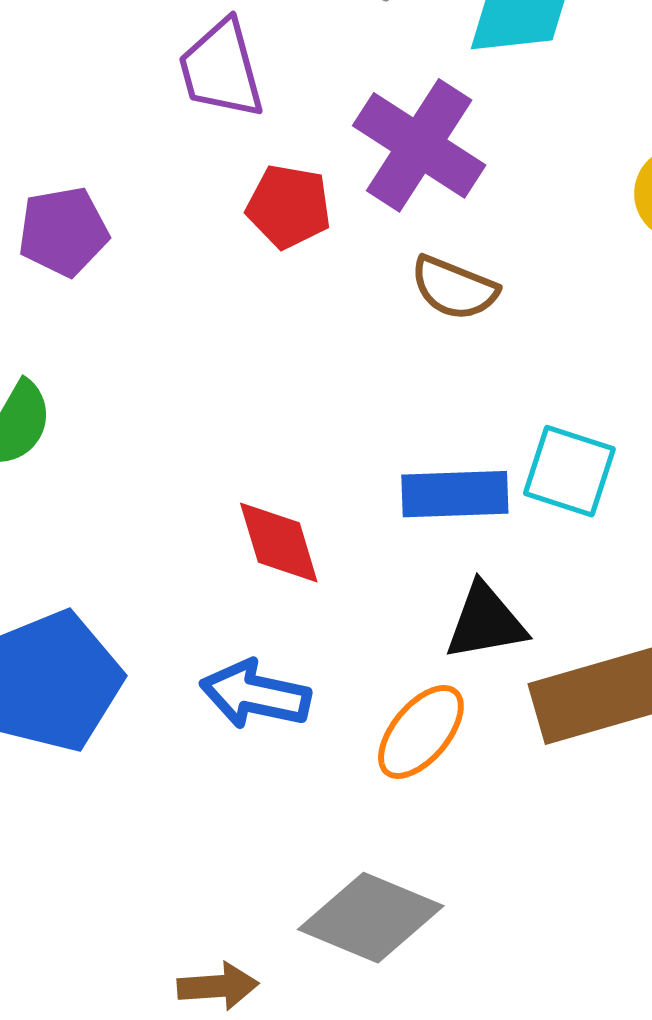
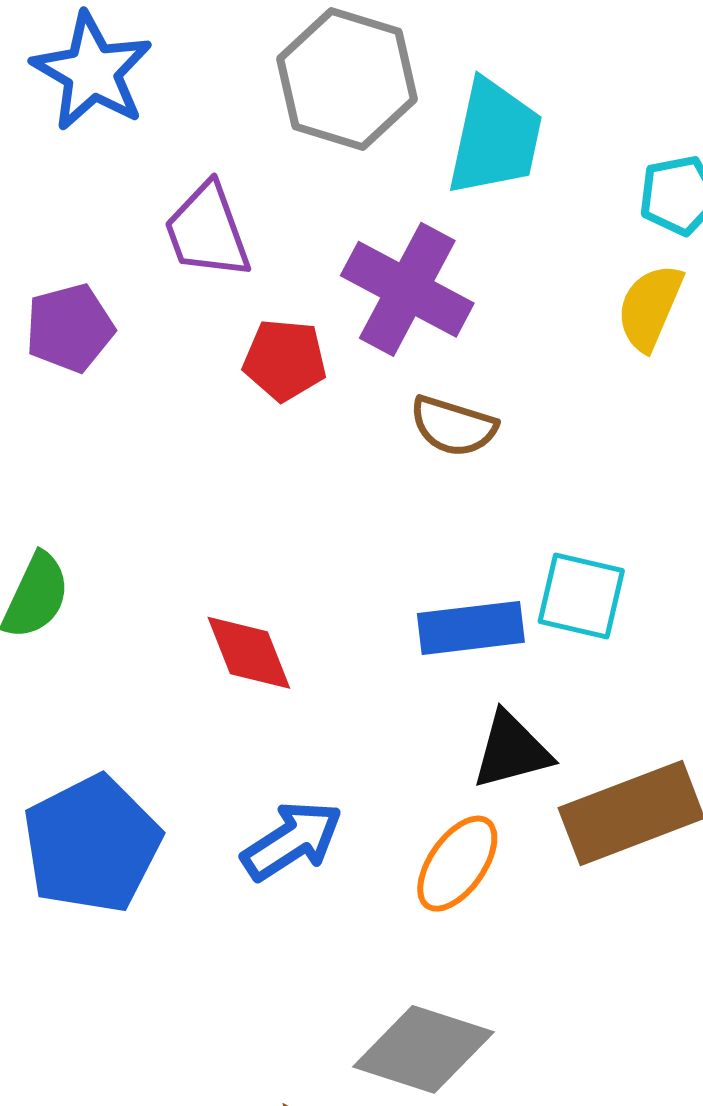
purple pentagon: (63, 231) -> (70, 328), moved
red diamond: (279, 543) -> (249, 653), moved
blue arrow: (255, 694) -> (292, 841), turned 140

